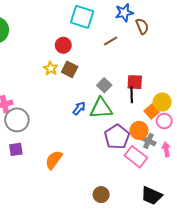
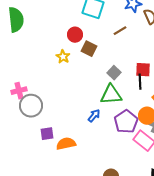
brown square: (70, 69) -> (89, 49), moved
blue arrow: (79, 108) -> (94, 116), moved
purple square: (16, 149) -> (47, 134), moved
orange semicircle: (54, 160) -> (66, 144), turned 42

